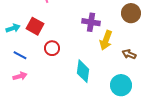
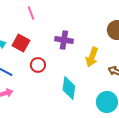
purple cross: (91, 22) -> (64, 40), moved

